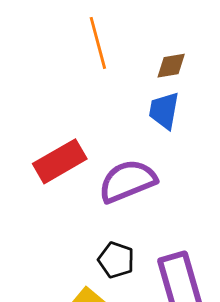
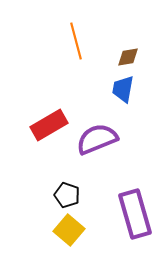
black pentagon: (116, 260) -> (67, 195), moved

